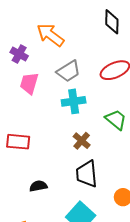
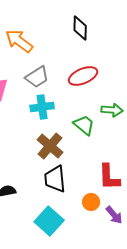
brown cross: (82, 141) -> (50, 146), size x1.5

